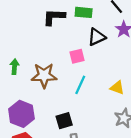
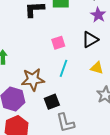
black triangle: (97, 37) -> (90, 40), moved
brown star: (44, 75) -> (33, 79), moved

